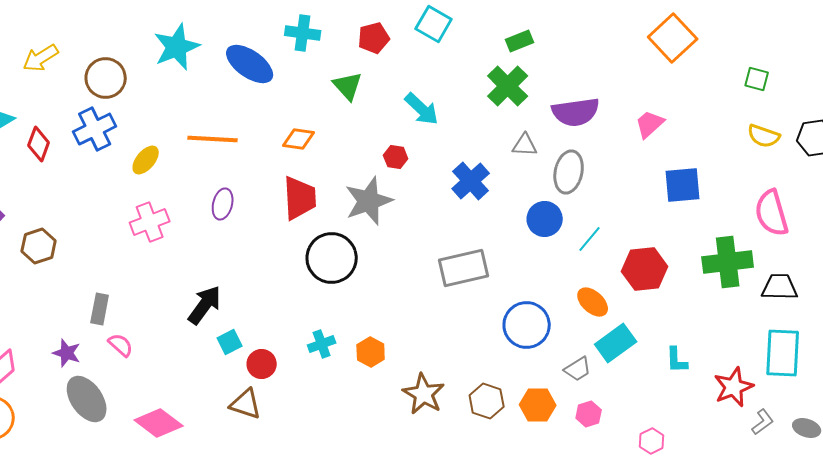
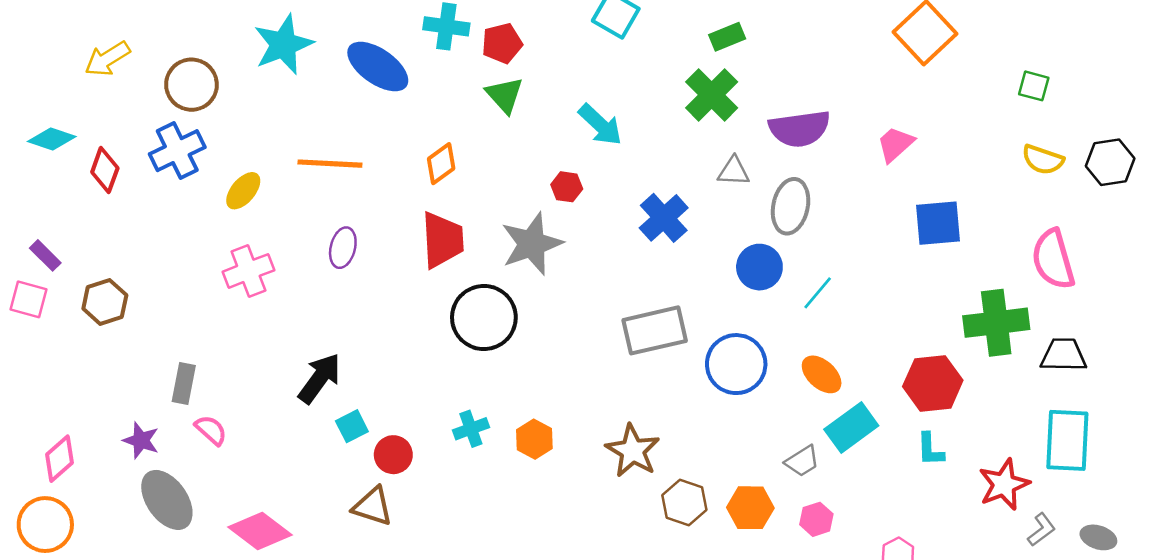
red pentagon: (374, 38) -> (502, 43), moved
orange diamond: (299, 139) -> (441, 164), turned -44
red hexagon: (645, 269) -> (933, 383), moved
blue circle: (527, 325) -> (736, 364), moved
brown star: (424, 394) -> (633, 451), moved

